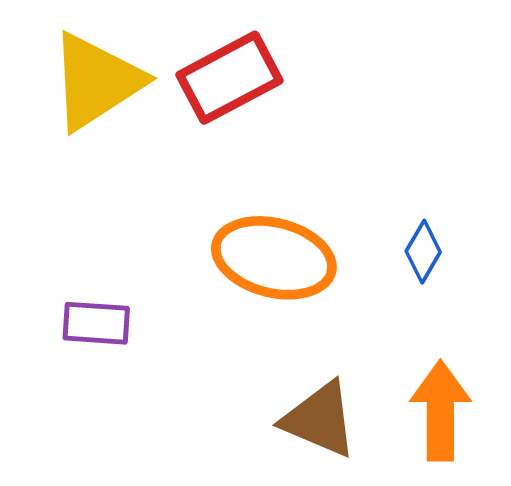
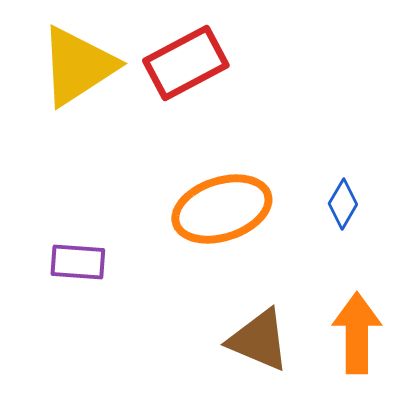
orange ellipse: (274, 258) -> (222, 209), turned -32

